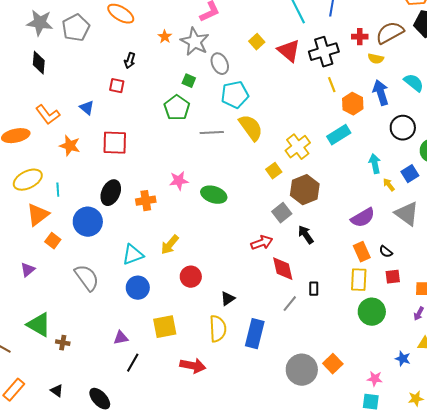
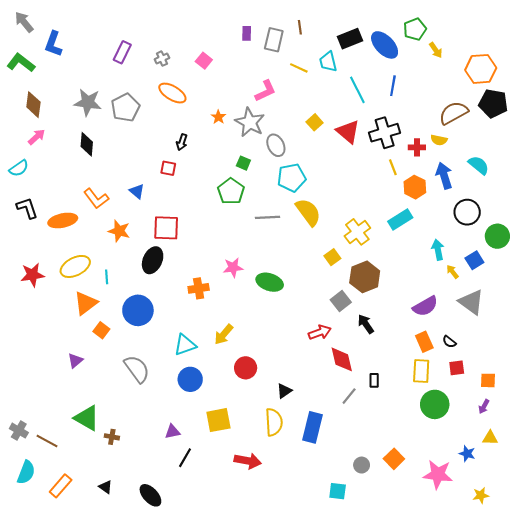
red cross: (360, 37) -> (417, 147), moved
black ellipse: (111, 193) -> (153, 260), moved
gray circle: (302, 370) -> (362, 465), size x0.5
pink star: (375, 379) -> (438, 474), size x1.8
cyan square: (371, 402) -> (338, 491), moved

